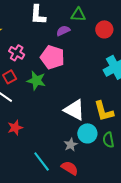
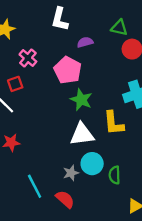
green triangle: (78, 15) -> (119, 28), moved
green star: (36, 81) -> (81, 100), moved
white triangle: (74, 110) -> (82, 134), turned -45
yellow L-shape: (104, 111) -> (114, 123), moved

